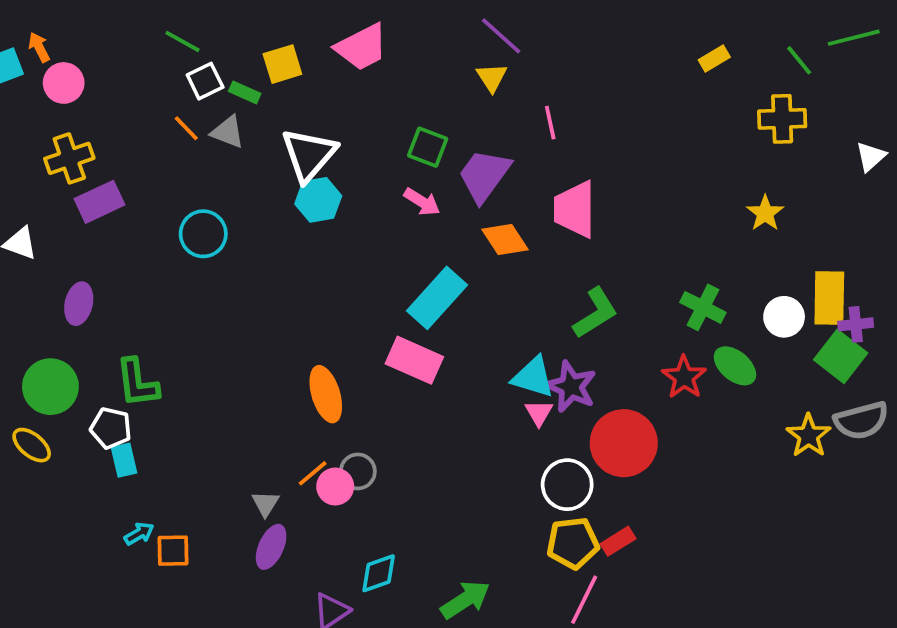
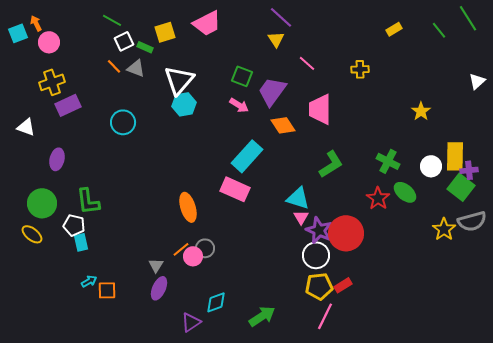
green line: (854, 38) -> (468, 18), turned 72
yellow cross: (782, 119) -> (360, 69), moved, size x0.7
pink line: (550, 123) -> (307, 63), turned -36
purple star: (571, 387) -> (319, 230), moved

